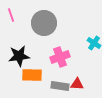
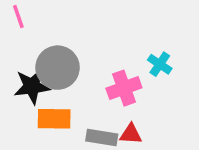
gray circle: (44, 23) -> (58, 68), moved
pink cross: (60, 57) -> (124, 88), moved

